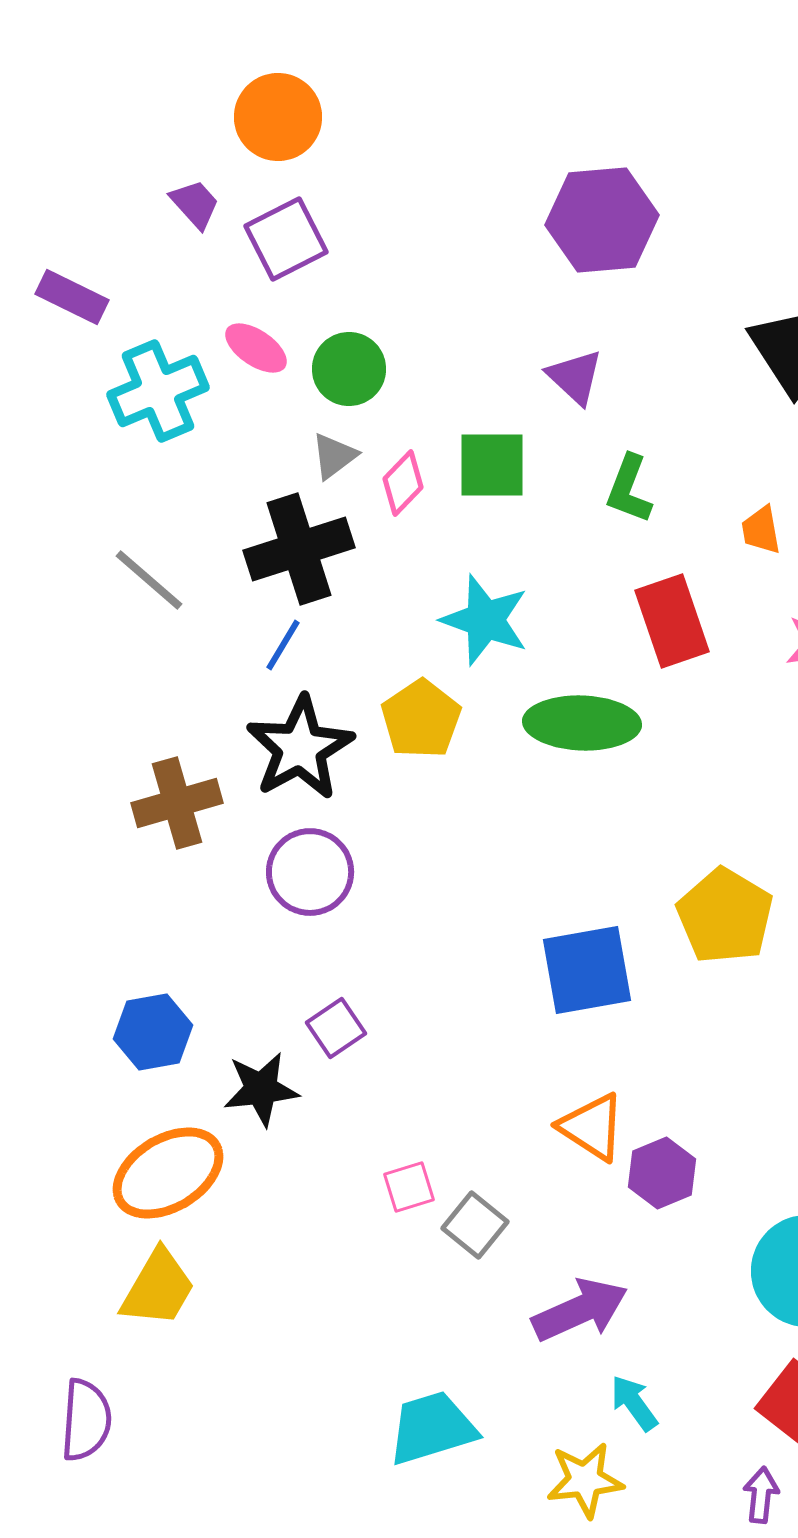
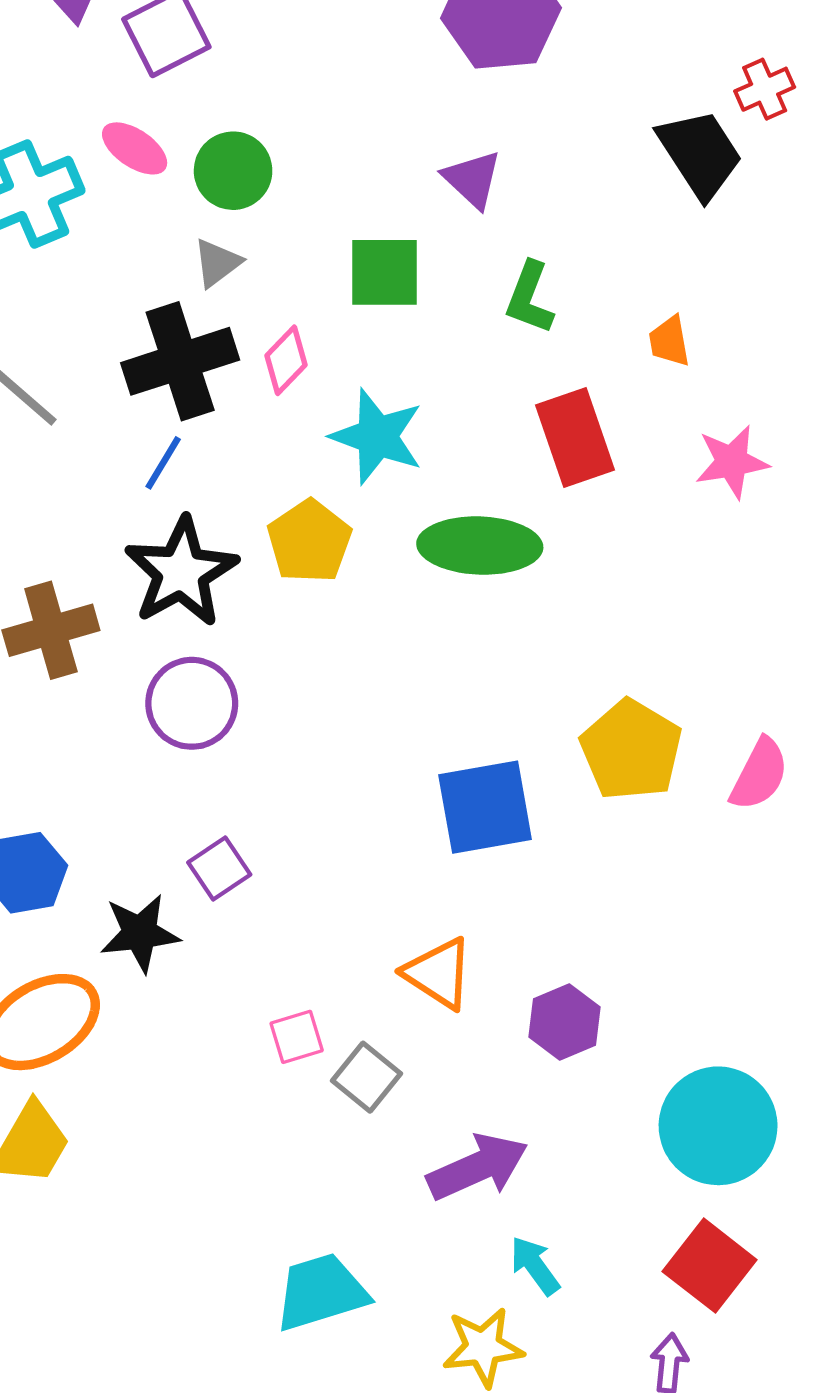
pink diamond: (403, 483) -> (286, 360), moved
orange triangle: (592, 1127) -> (438, 973), moved

